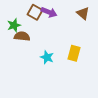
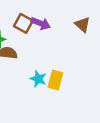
yellow rectangle: (74, 53) -> (55, 80), moved

